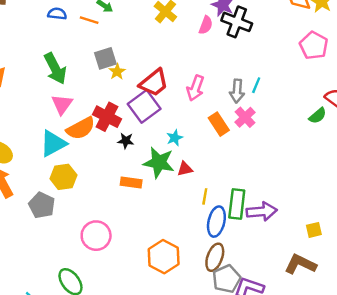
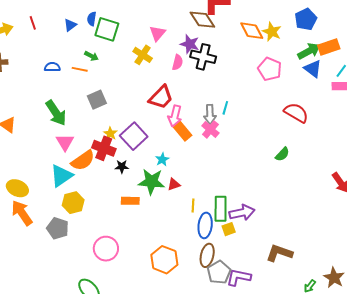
yellow star: (117, 72) -> (110, 134), moved
red trapezoid: (154, 83) -> (161, 97), moved
green semicircle: (318, 116) -> (282, 154), moved
pink cross: (245, 117) -> (210, 129), moved
orange rectangle: (219, 124) -> (182, 131), moved
yellow square: (314, 230) -> (229, 229), moved

